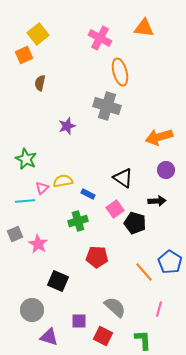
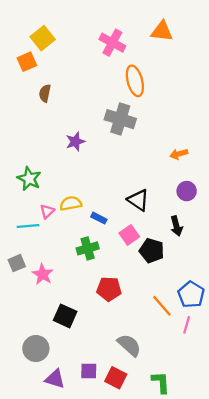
orange arrow: (159, 137) -> (179, 154), size x0.6
black arrow: (157, 201) -> (176, 226), turned 78
pink line: (159, 309) -> (187, 325), moved
purple square: (79, 321) -> (89, 371), moved

